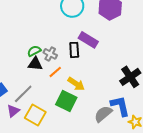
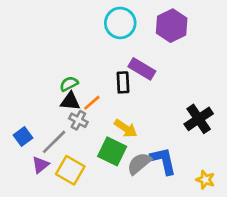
gray cross: (50, 54) -> (78, 120), moved
orange line: (55, 72) -> (92, 103), moved
blue L-shape: (120, 106) -> (163, 161), moved
gray semicircle: (103, 114) -> (139, 163), moved

